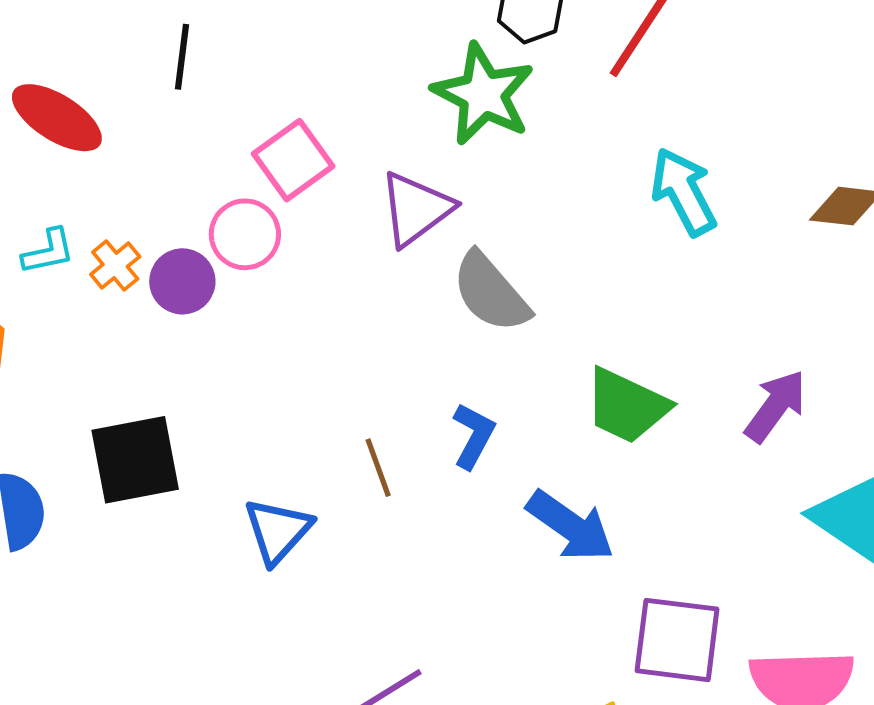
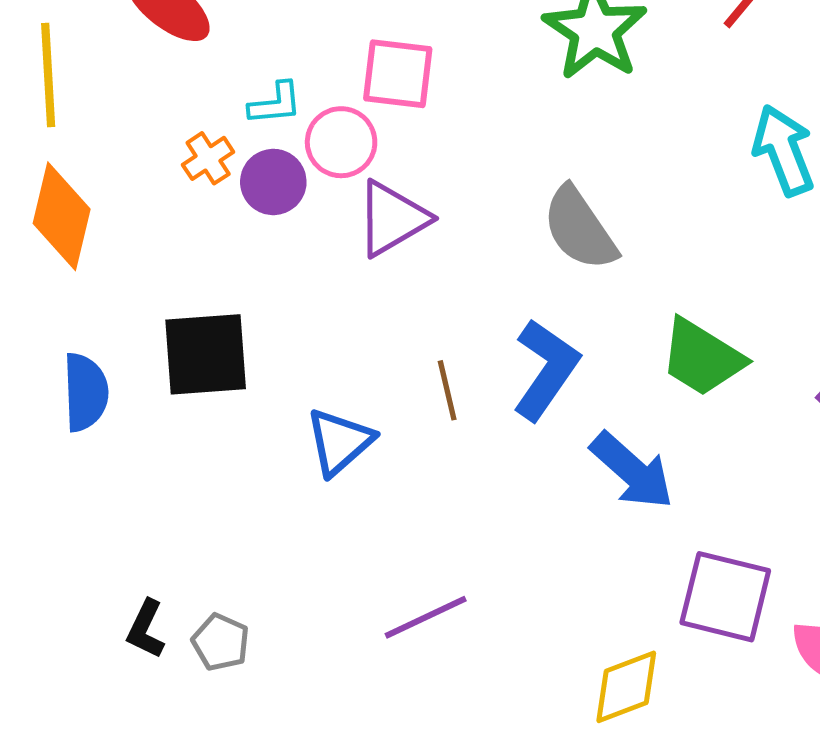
pink square: (293, 160) -> (398, 74), turned 36
purple triangle: (416, 209) -> (392, 219), moved
cyan L-shape: (48, 252) -> (275, 104), moved
blue L-shape: (473, 436) -> (546, 369), size x1.5

